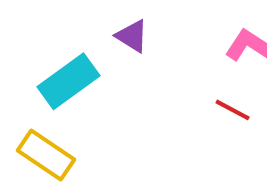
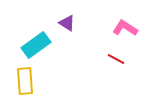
yellow rectangle: (46, 155) -> (25, 81), turned 52

